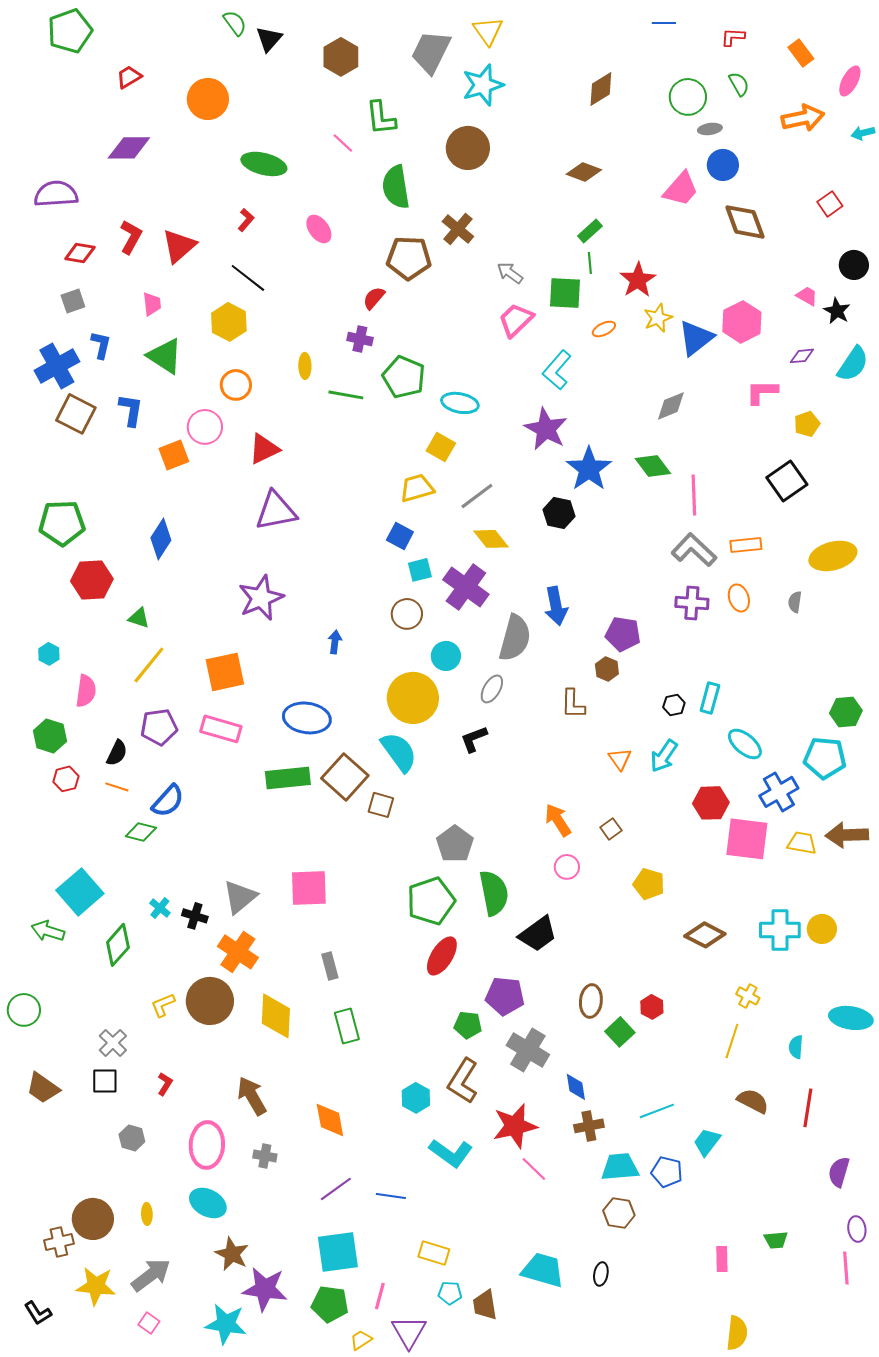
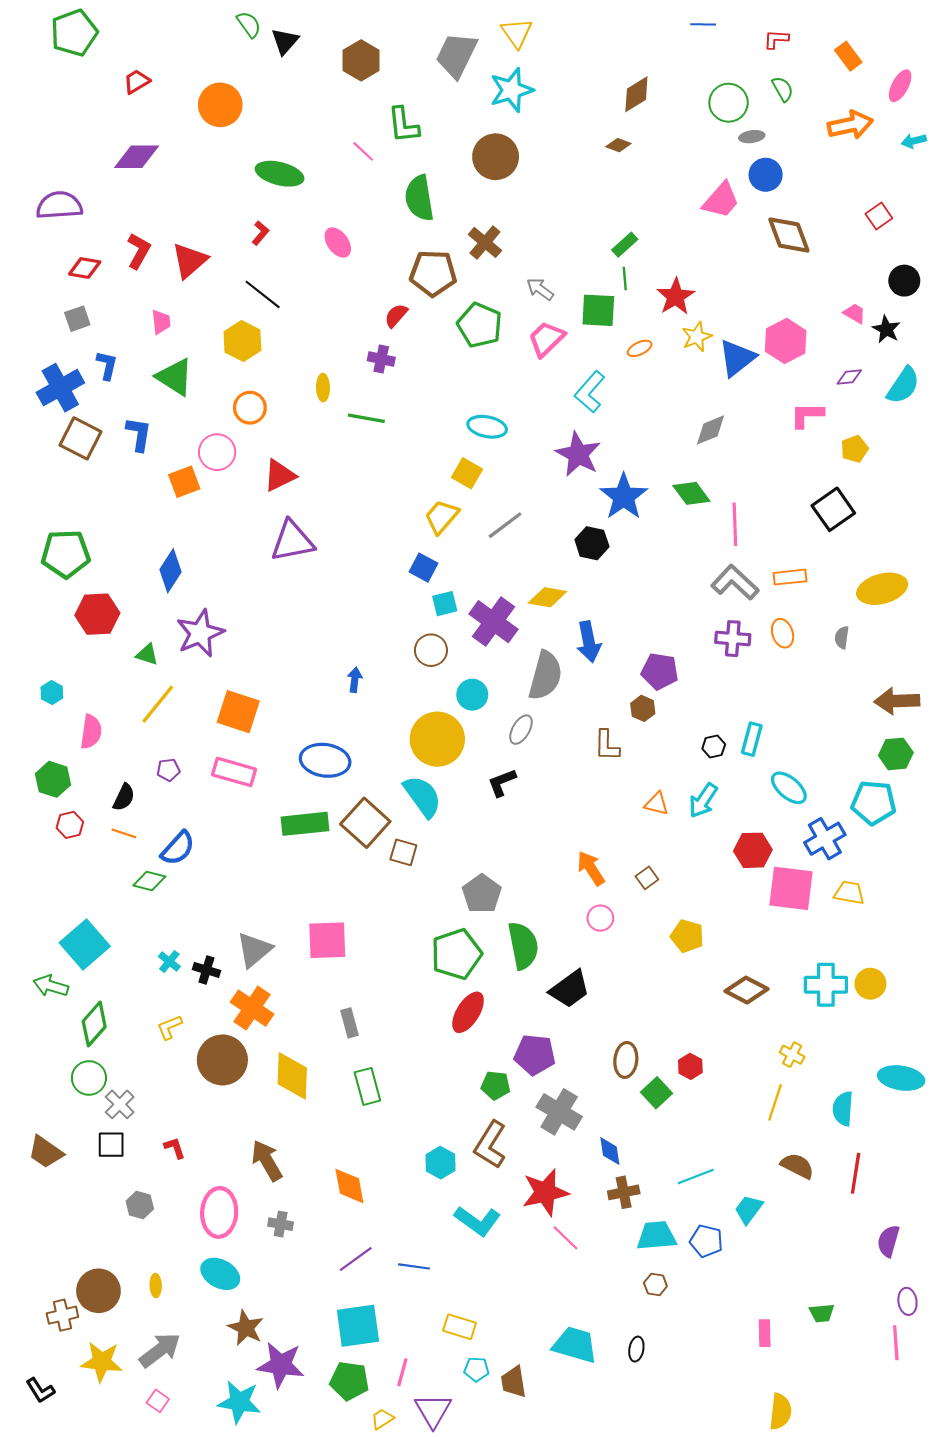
brown diamond: (584, 172) -> (618, 145), moved, size x0.7
green pentagon: (404, 377) -> (480, 325), moved
yellow trapezoid: (417, 488) -> (442, 517), turned -33
yellow diamond: (491, 539) -> (547, 597), moved, turned -42
purple star: (261, 598) -> (200, 633), moved
orange square: (225, 672) -> (238, 712), turned 30
purple pentagon: (159, 727) -> (168, 770), size x0.6
orange triangle: (620, 759) -> (657, 804), turned -40
brown arrow: (847, 835) -> (897, 701), moved
green diamond: (118, 945) -> (94, 1024), moved
yellow L-shape: (163, 1005) -> (169, 1027), moved
green circle: (24, 1010) -> (89, 1078), moved
cyan semicircle: (796, 1047) -> (843, 1109), size x1.4
red L-shape: (165, 1084) -> (175, 1148), turned -50
brown hexagon: (619, 1213) -> (655, 1284), size x0.7

